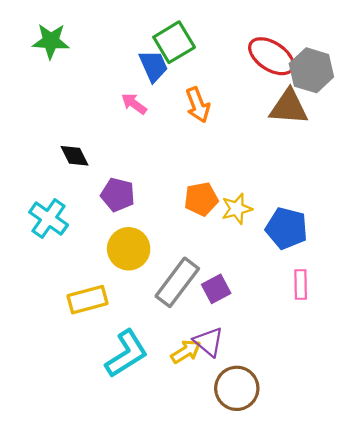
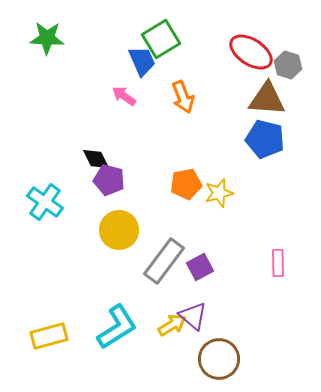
gray hexagon: (311, 70) -> (288, 65), size x0.7
black diamond: (75, 156) -> (96, 159), moved
blue pentagon: (287, 228) -> (265, 139), moved
yellow rectangle: (87, 300) -> (49, 336), moved

